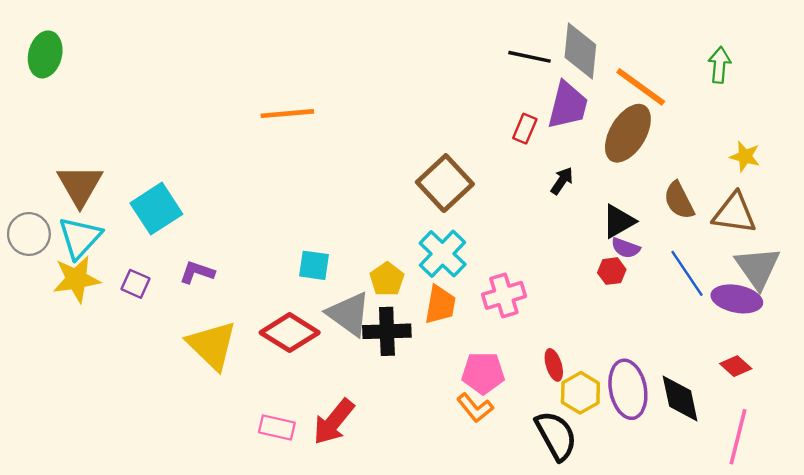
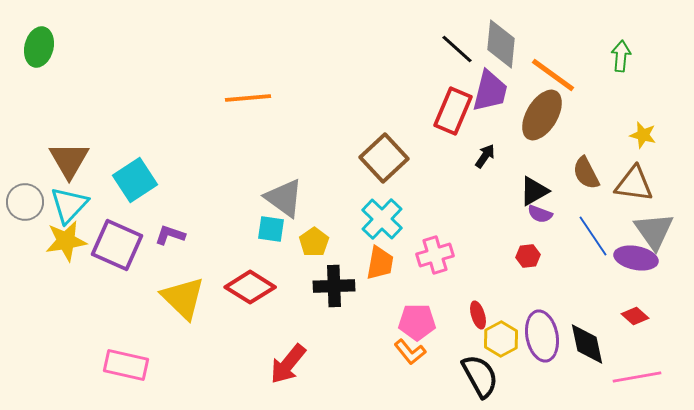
black line: (529, 57) -> (457, 49), turned 30
red rectangle: (525, 129) -> (453, 111), size x1.8
red hexagon: (612, 271) -> (528, 256), moved
yellow pentagon: (387, 279) -> (314, 242), moved
purple square: (136, 284) -> (117, 245), size x2.0
gray triangle: (349, 314) -> (284, 198), moved
pink rectangle: (277, 428) -> (126, 365), moved, size x1.4
pink line: (738, 437) -> (637, 377), turned 66

